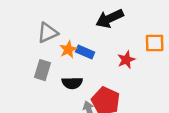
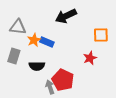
gray triangle: (48, 33) -> (18, 27), turned 30
red star: (126, 60) -> (90, 58), moved

